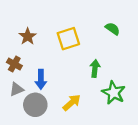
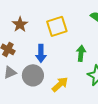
blue arrow: (41, 79) -> (41, 53), moved
gray circle: (35, 105) -> (33, 75), moved

